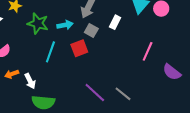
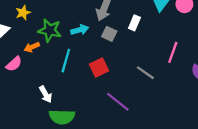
red square: (79, 48) -> (99, 67), moved
orange arrow: (12, 74) -> (32, 47), moved
gray line: (123, 94) -> (145, 73), moved

